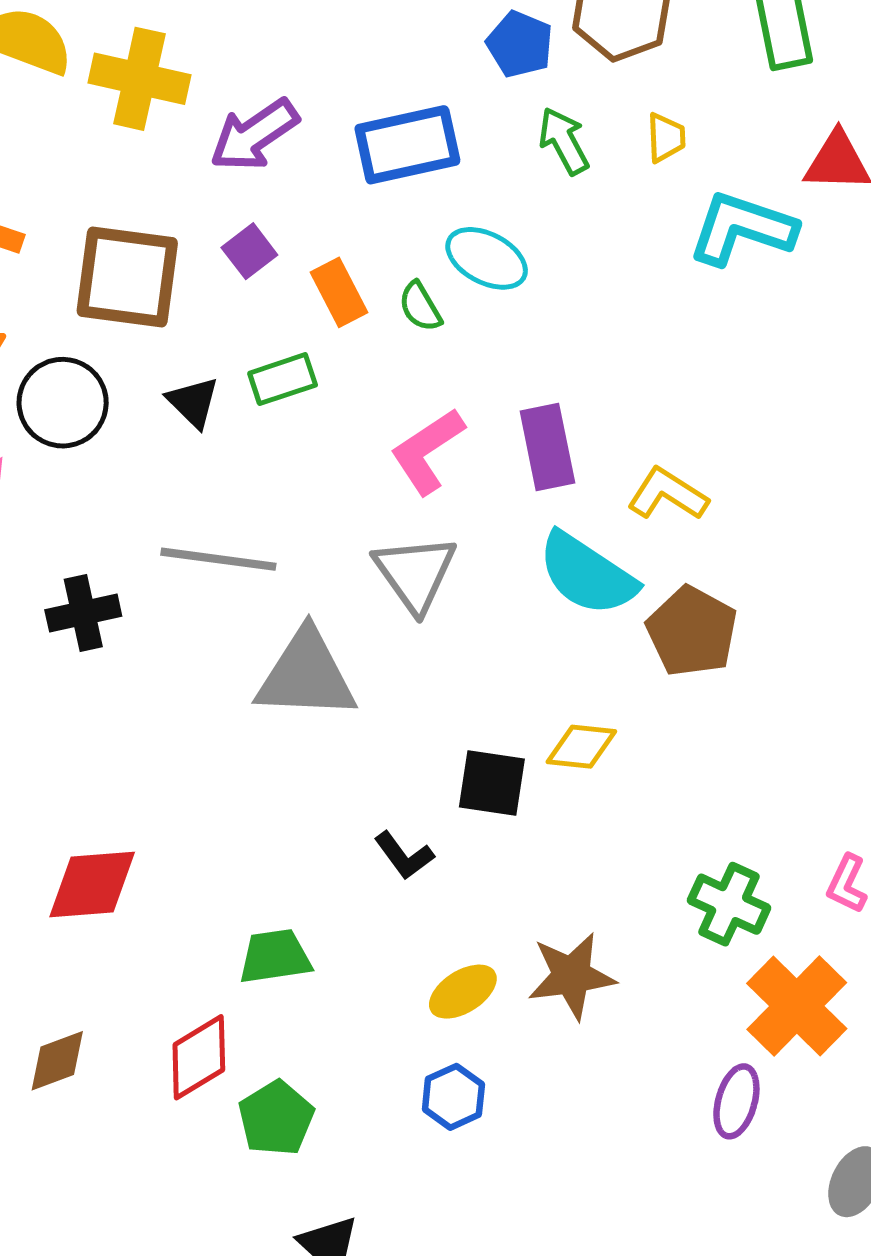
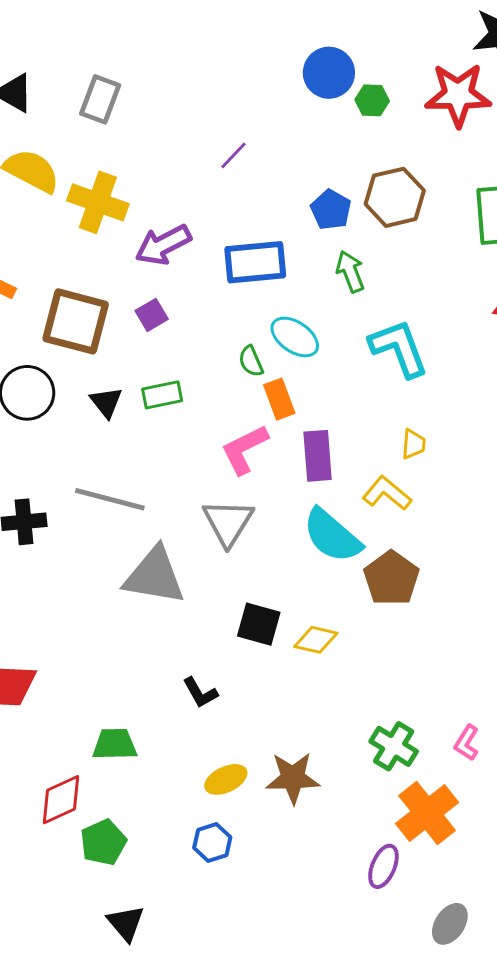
yellow trapezoid: (666, 138) -> (414, 444), moved
cyan L-shape: (742, 228) -> (399, 348), moved, turned 44
orange rectangle: (339, 292) -> (279, 399), moved
black square: (492, 783) -> (259, 624), moved

